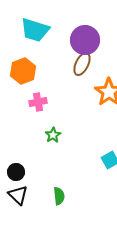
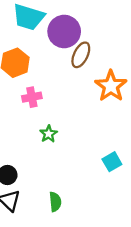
purple circle: (85, 40) -> (64, 31), moved

